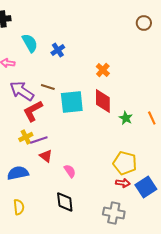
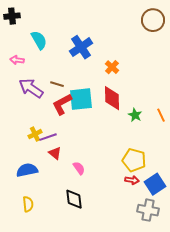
brown circle: (144, 23) -> (153, 20), size x1.5
blue cross: (58, 50) -> (81, 47), moved, size x1.6
red L-shape: (33, 111) -> (62, 104), moved
gray cross: (114, 213) -> (148, 210), moved

